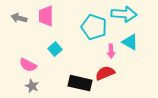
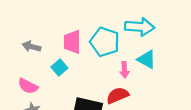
pink trapezoid: (46, 16) -> (72, 42), moved
gray arrow: (19, 18) -> (31, 47), moved

